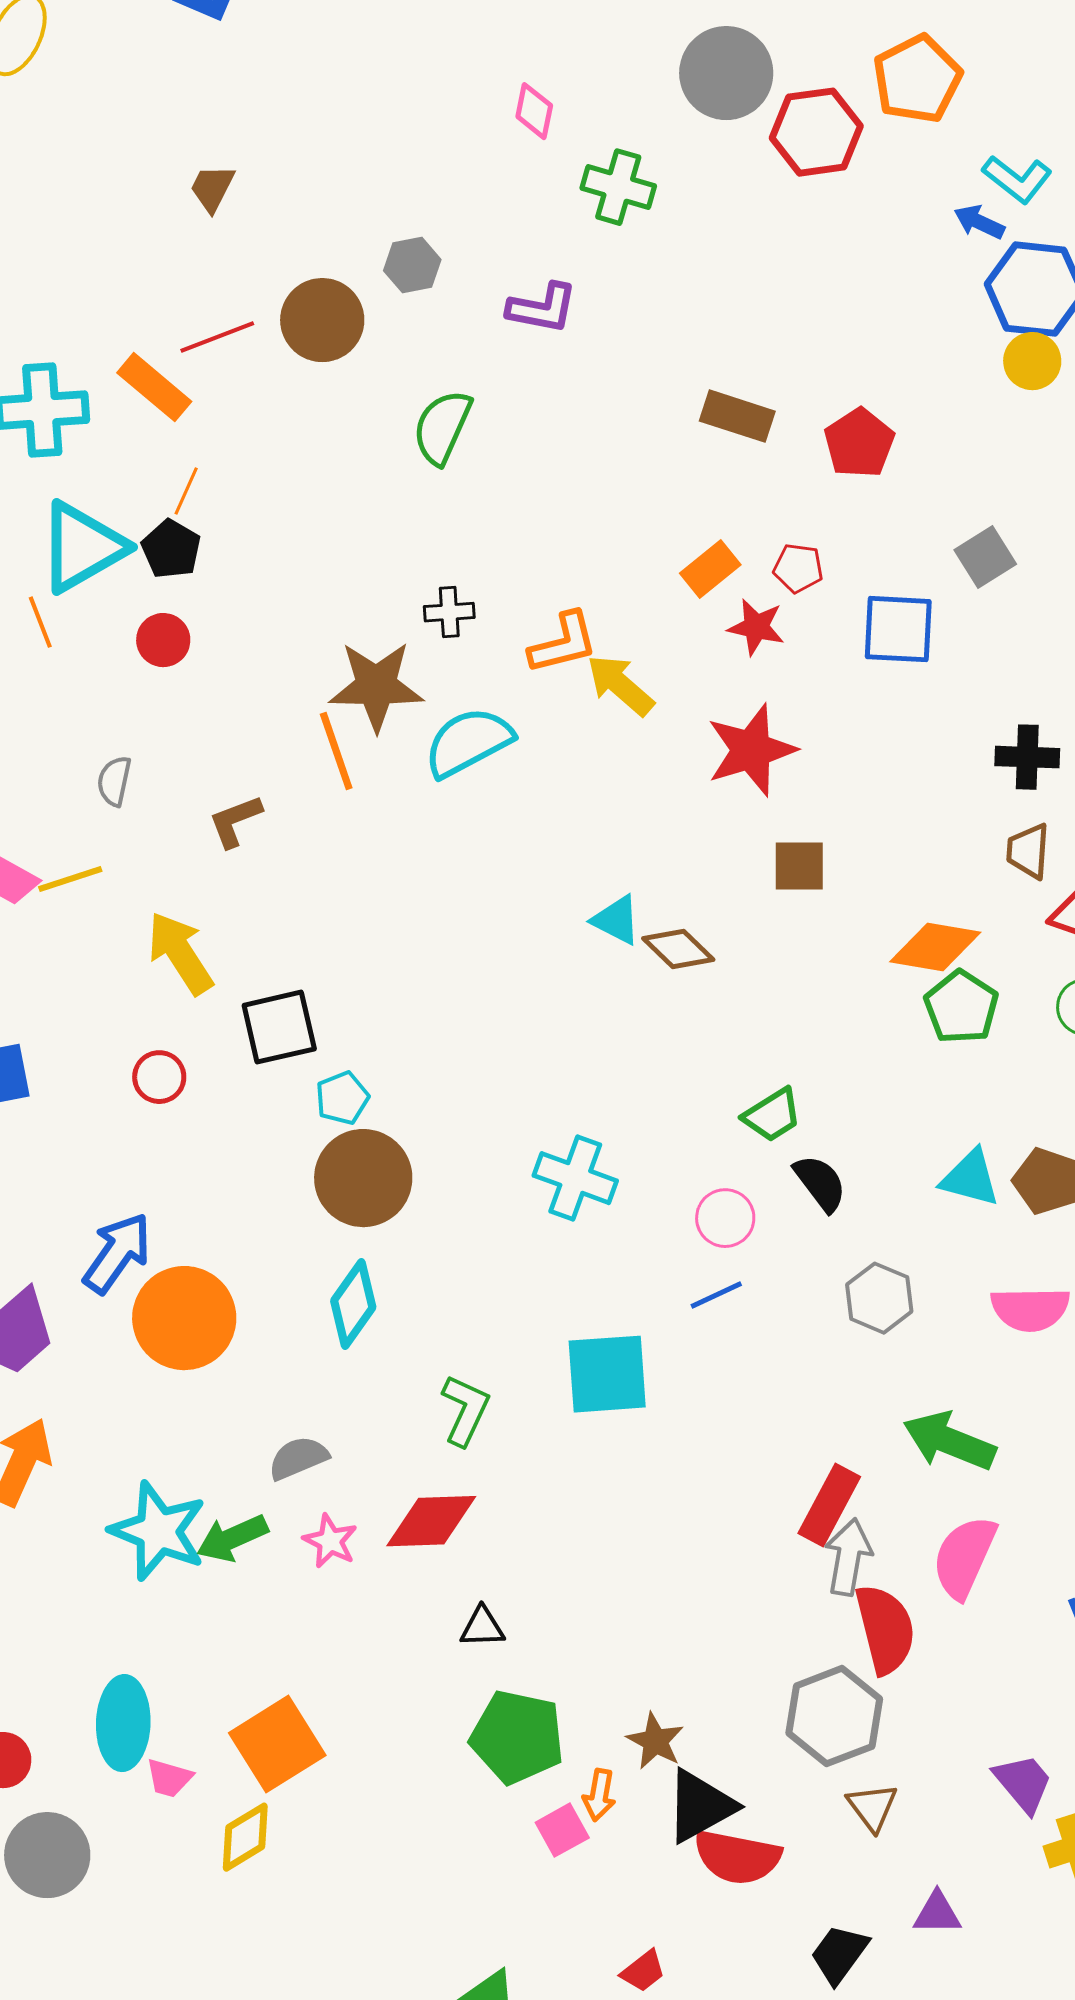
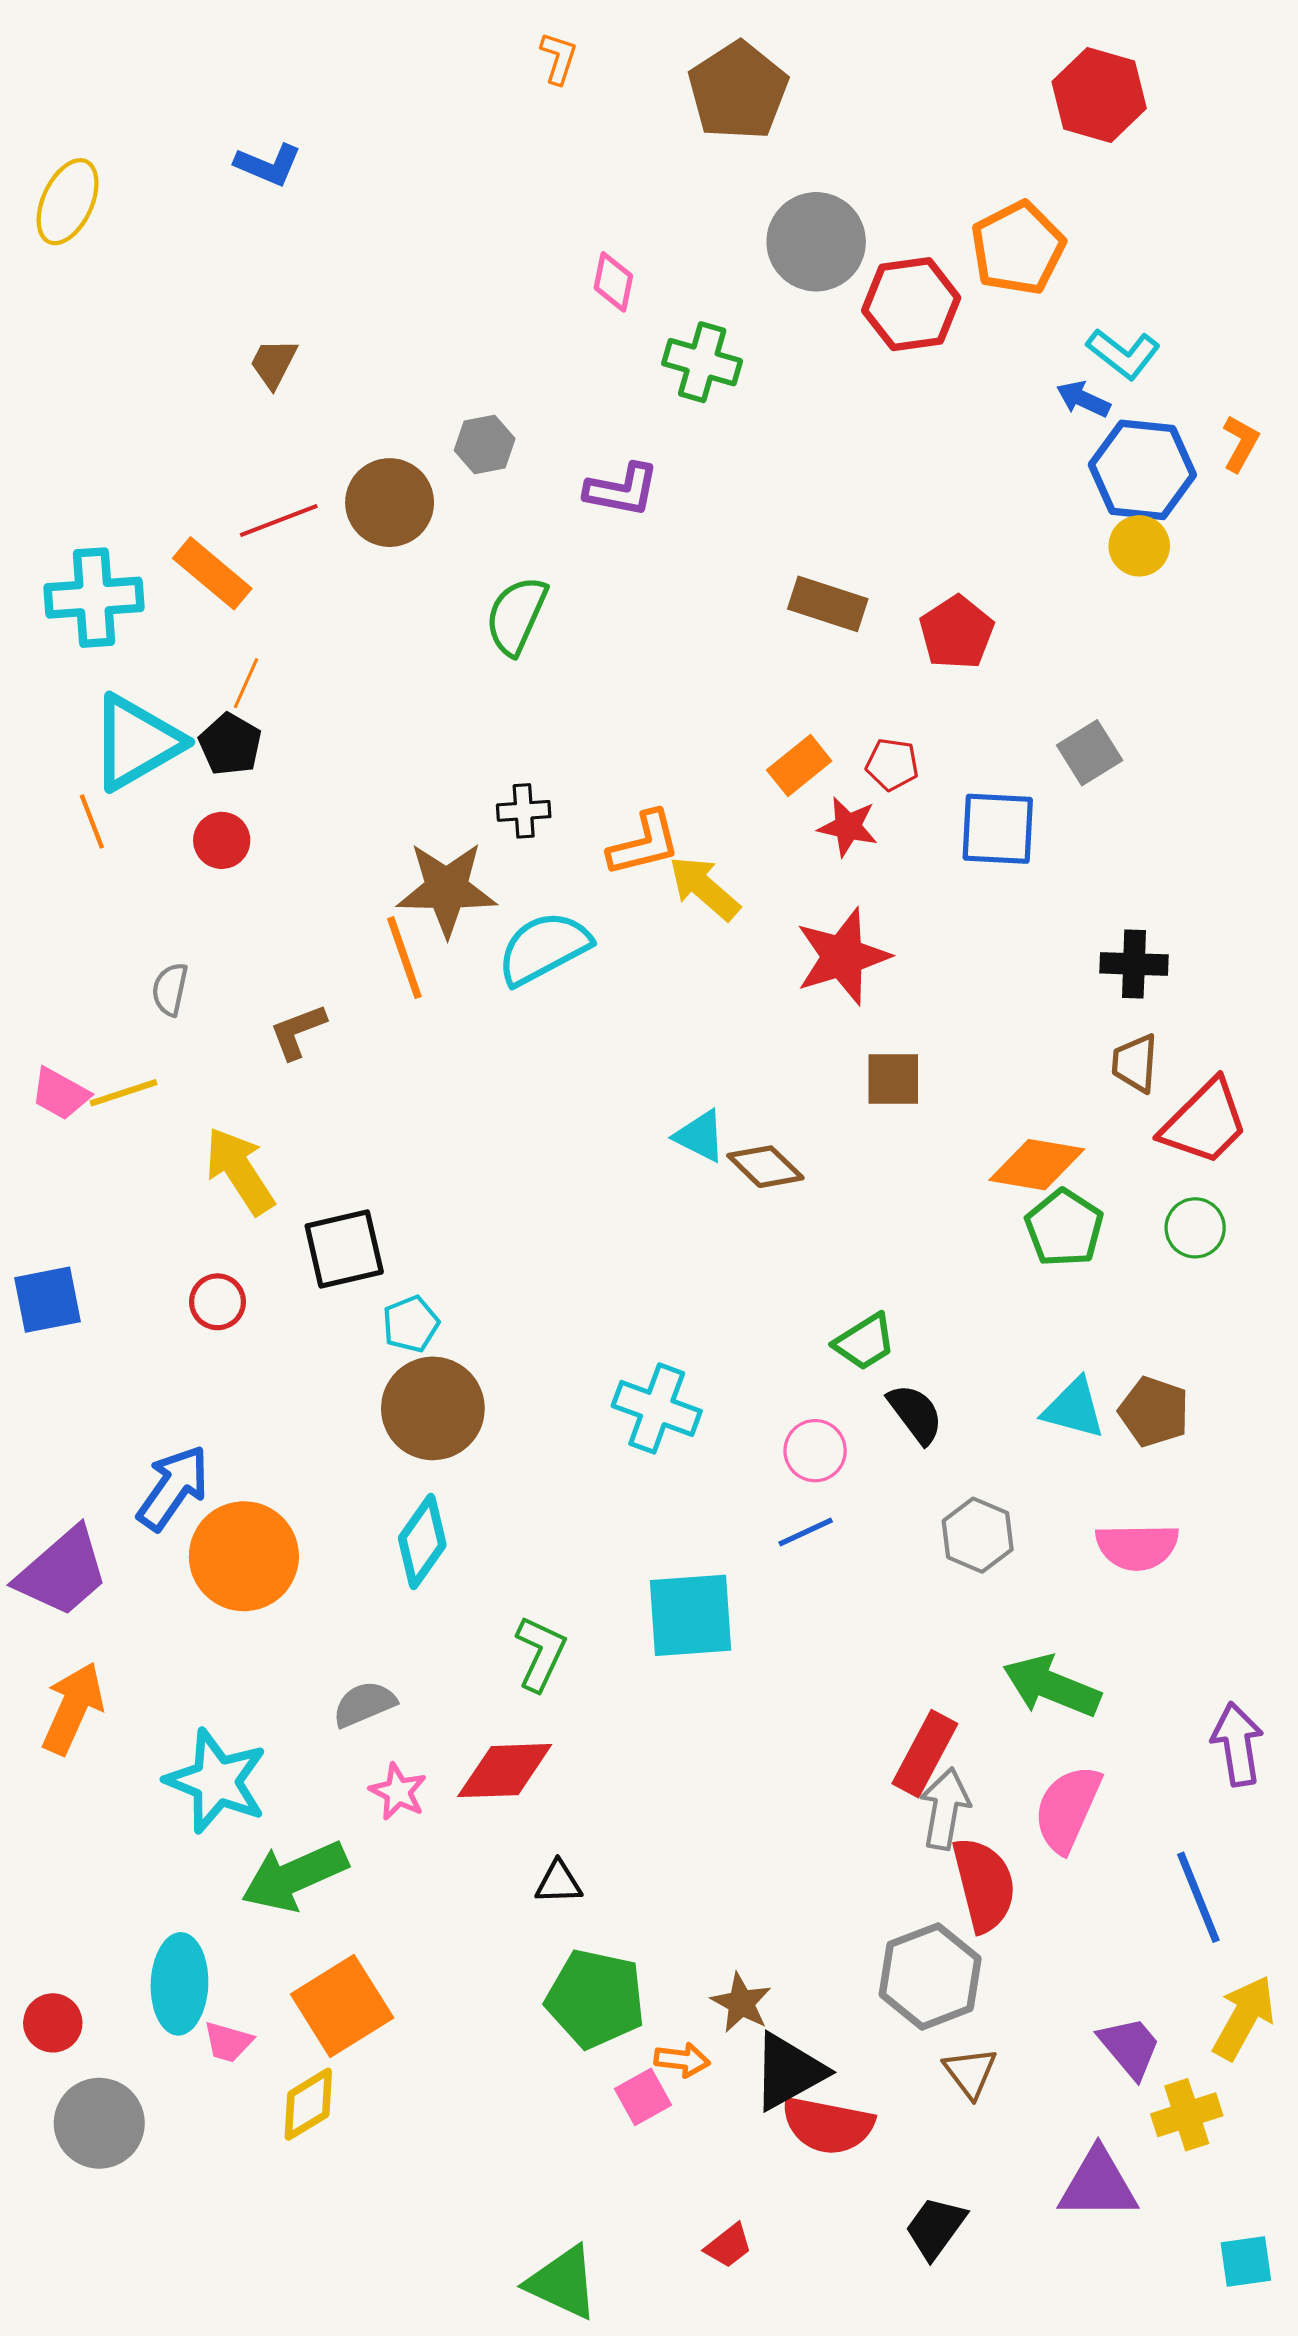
green arrow: (232, 1538) -> (295, 1876), moved, size x1.4
orange arrow: (599, 1795) -> (682, 2060), turned -93
purple triangle: (937, 1913) -> (1098, 2184), moved, size x1.6

